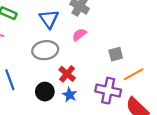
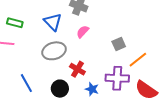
blue star: (70, 95) -> (92, 89), moved

